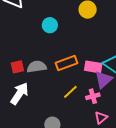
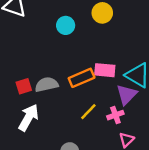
cyan circle: (50, 25) -> (66, 25), moved
pink rectangle: (93, 67) -> (105, 70), moved

